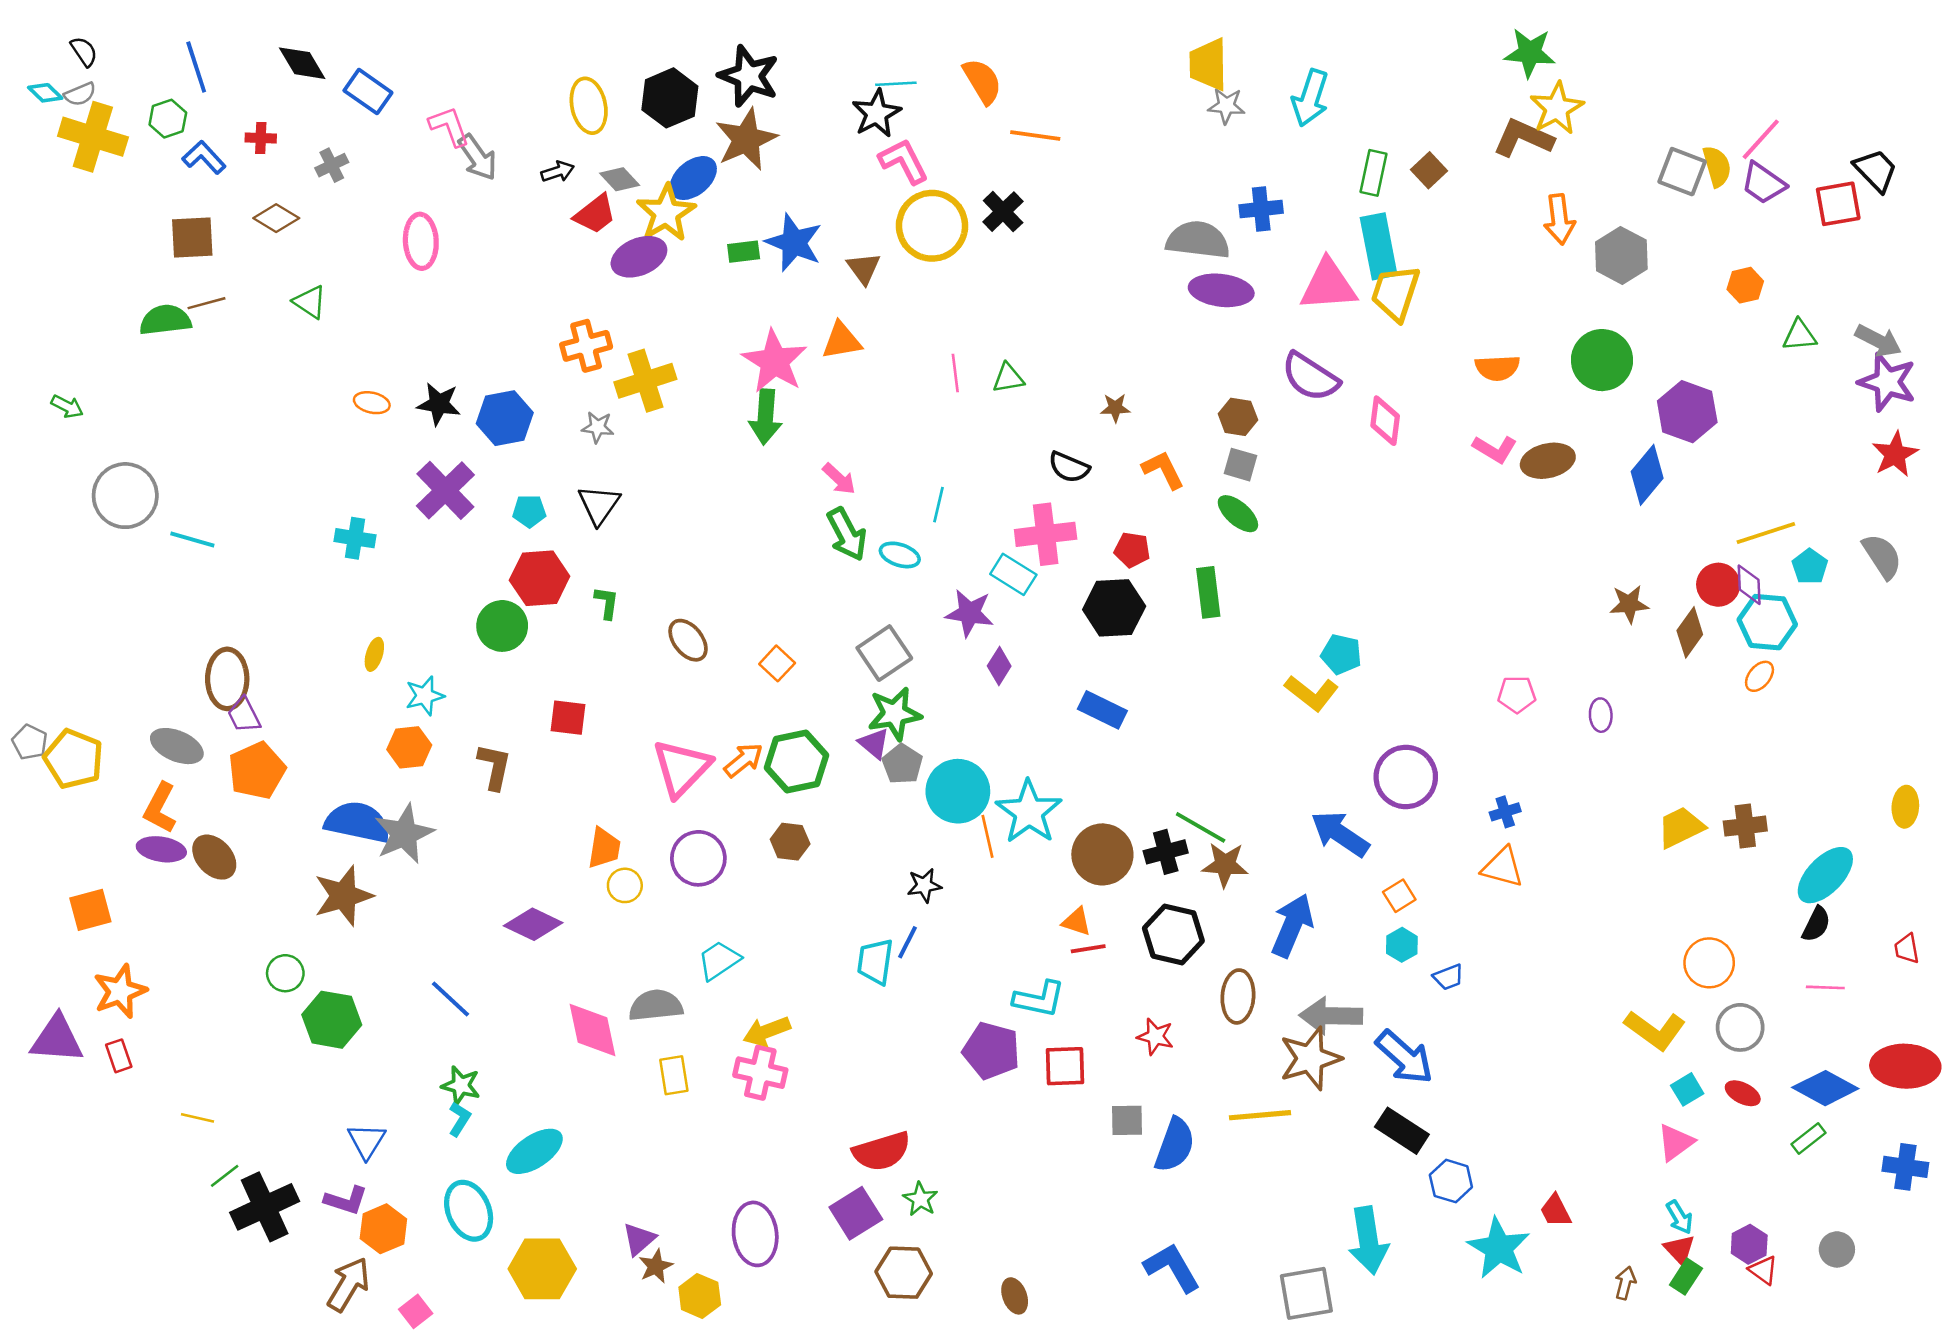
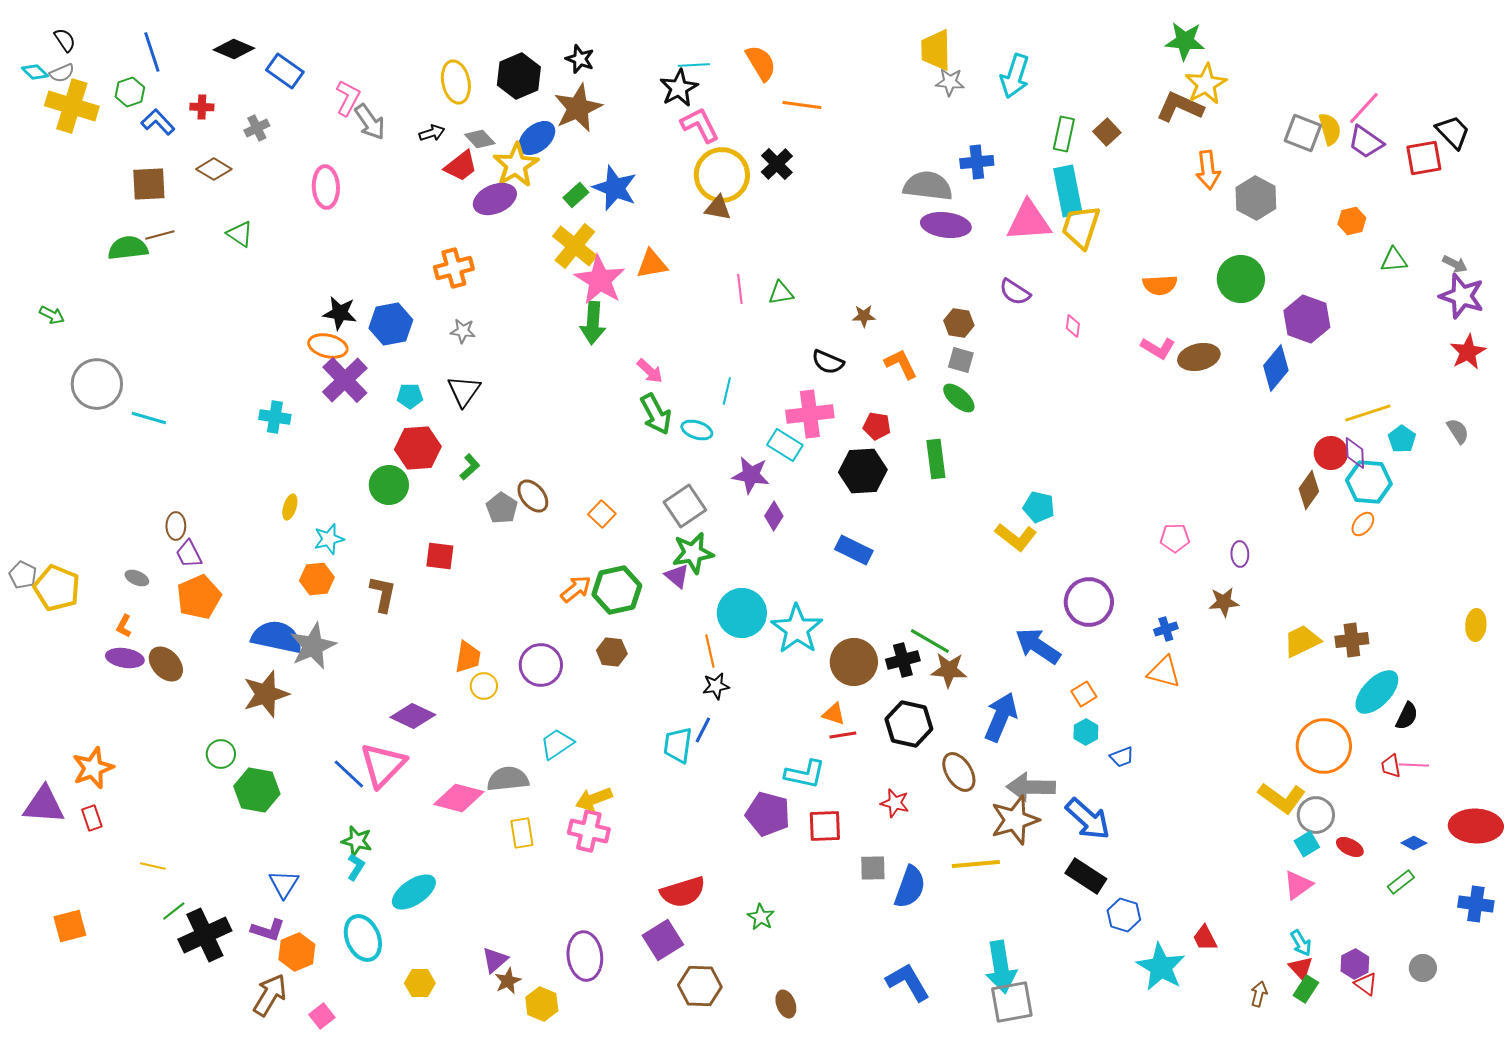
black diamond: (302, 63) -> (234, 49), turned -36
black star: (749, 76) -> (580, 59), size x0.6
pink L-shape: (449, 126) -> (348, 98), turned 48
green rectangle: (744, 252) -> (576, 195), turned -35
brown triangle: (864, 268) -> (718, 208), moved, turned -44
gray arrow: (1878, 341) -> (1455, 264), size x0.7
purple semicircle: (1310, 377) -> (1015, 292), size x0.7
yellow cross: (645, 381) -> (575, 246), moved, turned -33
orange ellipse: (372, 403) -> (328, 346), moved, size x1.4
pink diamond: (1385, 421) -> (1073, 326), size x0.6
gray semicircle: (1882, 556) -> (1458, 431), size x0.7
green L-shape: (607, 603) -> (470, 467), turned 40
brown star: (1629, 604) -> (1224, 602), moved
brown ellipse: (227, 679) -> (176, 526), size x0.6
gray ellipse: (177, 746) -> (137, 578), size x0.6
gray pentagon: (902, 764) -> (502, 508), moved
pink triangle: (682, 768) -> (383, 765), moved
orange L-shape: (160, 808) -> (124, 626), size x0.6
orange line: (988, 836) -> (710, 651), moved
cyan ellipse: (1825, 875) -> (1377, 692), moved
orange square: (90, 910) -> (70, 926), moved
red trapezoid: (1907, 949) -> (1391, 766), moved
orange circle: (1709, 963) -> (1324, 746), size x1.4
brown ellipse: (1238, 996) -> (959, 772), turned -36
gray circle: (1740, 1027) -> (1316, 815), moved
pink diamond: (593, 1030) -> (459, 798), turned -63
blue diamond: (1825, 1088) -> (1414, 843), size x0.5
green star: (920, 1199) -> (761, 917), moved
cyan arrow: (1368, 1240) -> (1001, 967), moved
yellow hexagon: (542, 1269) -> (420, 983), size x0.6

